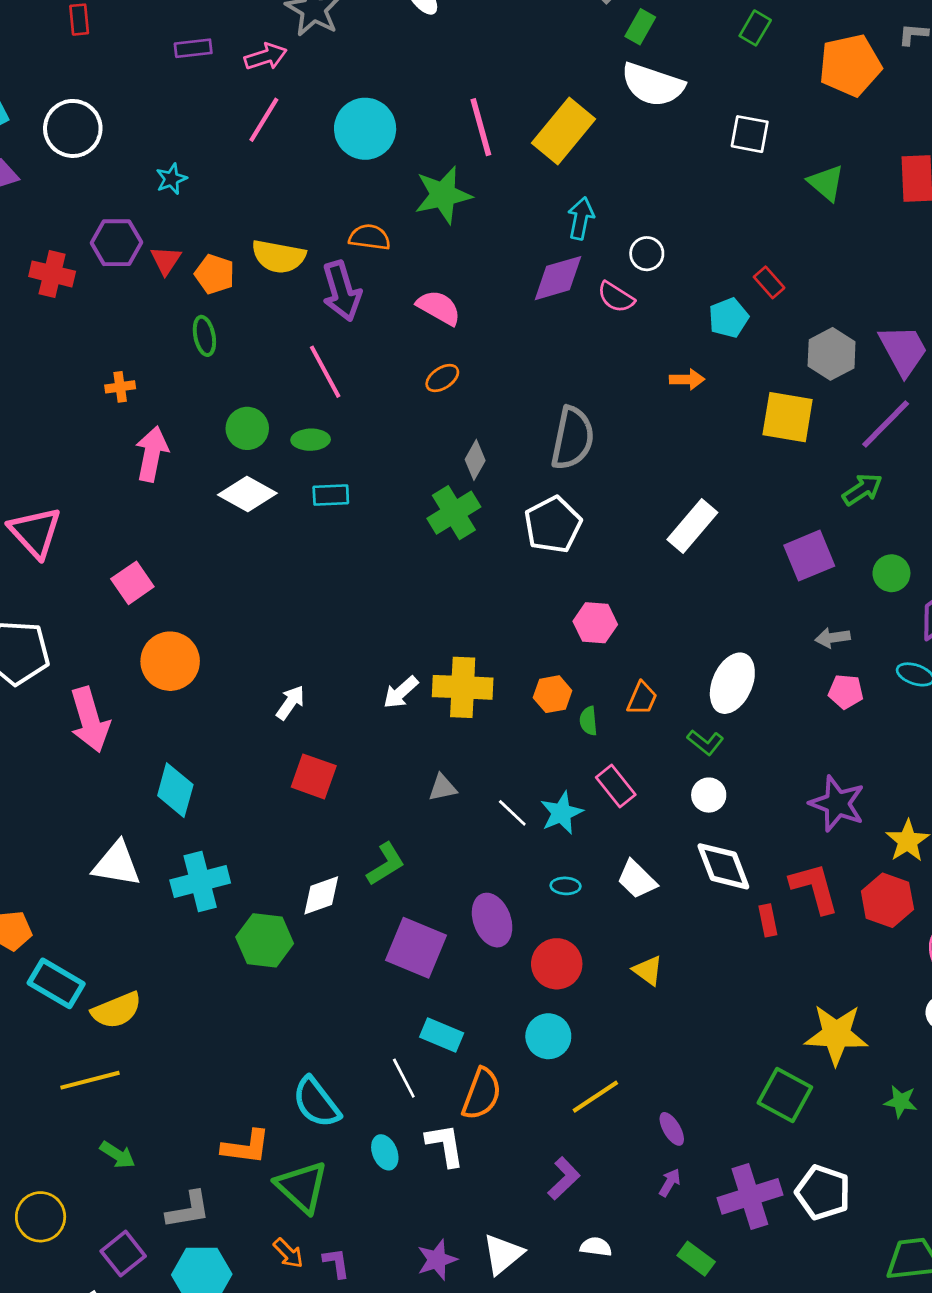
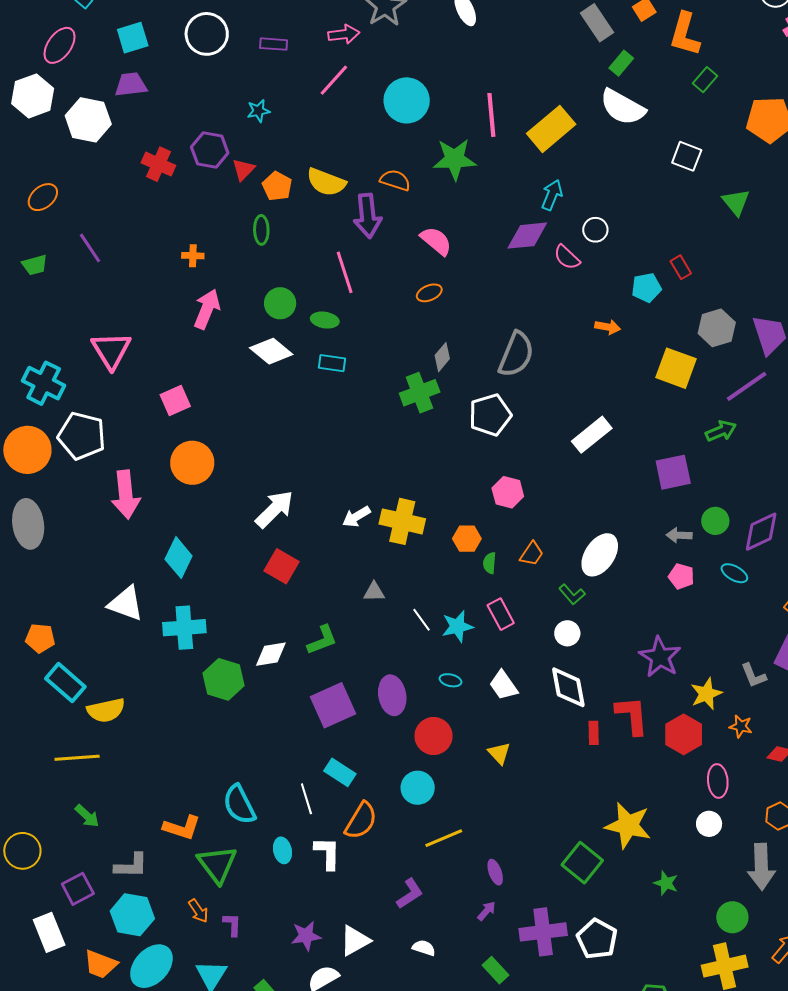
purple rectangle: (193, 48) -> (274, 44), moved
white circle: (73, 128) -> (207, 34), moved
green circle: (891, 573) -> (715, 521), moved
white arrow: (290, 703) -> (274, 509), size x1.6
purple square: (416, 948) -> (333, 705), turned 33

